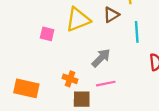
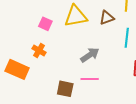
orange cross: (70, 79) -> (39, 50), moved

